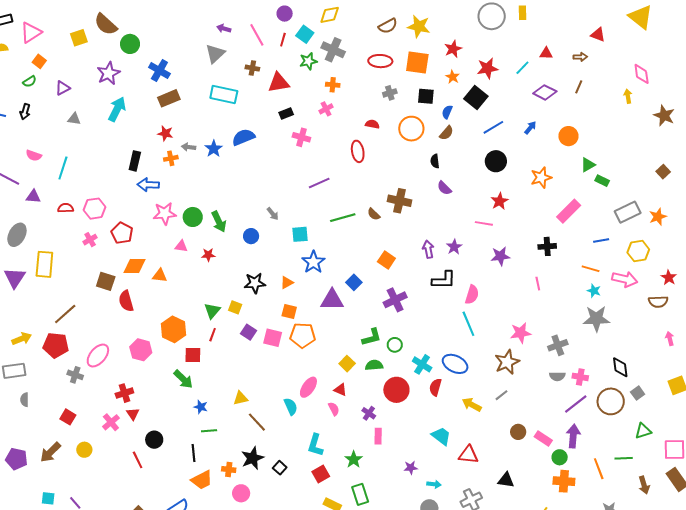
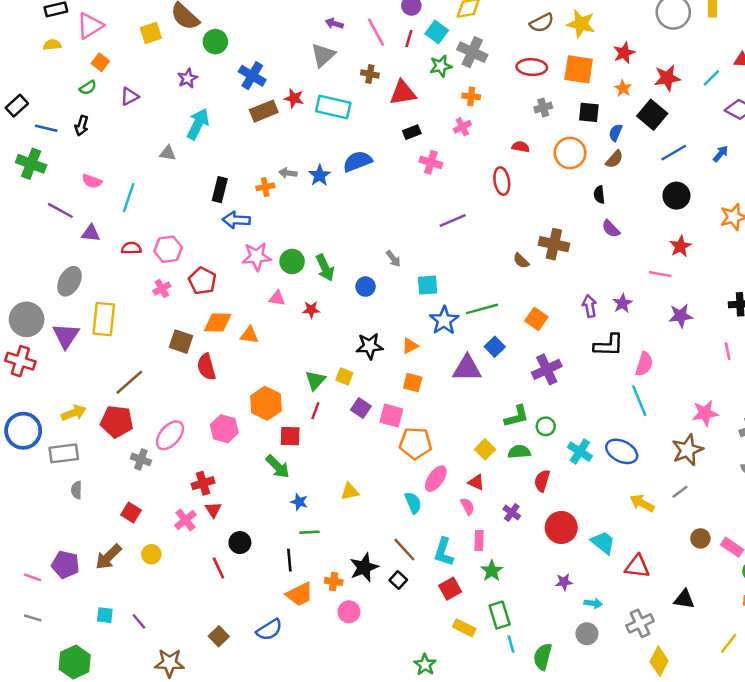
purple star: (108, 73) -> (188, 78), size x0.7
gray triangle: (74, 119) -> (168, 153), moved
red star: (165, 133) -> (294, 98), moved
green line: (343, 218) -> (482, 309), moved
orange pentagon: (303, 335) -> (415, 443), moved
red semicircle: (435, 387) -> (542, 481), moved
red circle: (396, 390) -> (561, 528), moved
brown line: (257, 422) -> (404, 550), moved
pink rectangle: (378, 436) -> (479, 540), moved

